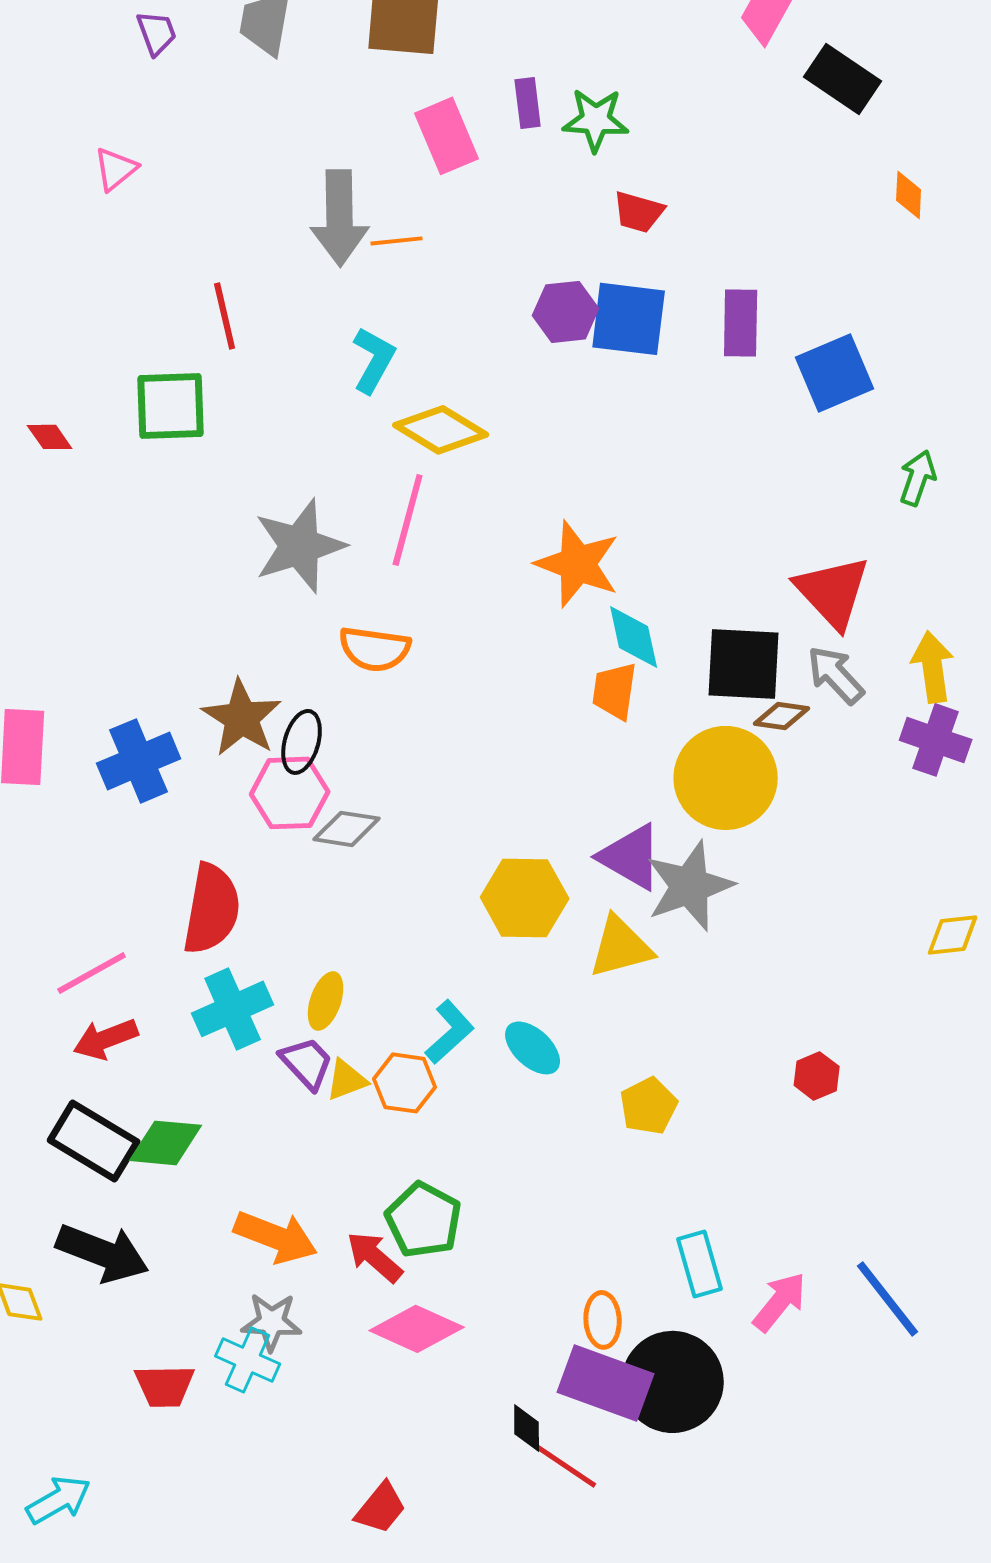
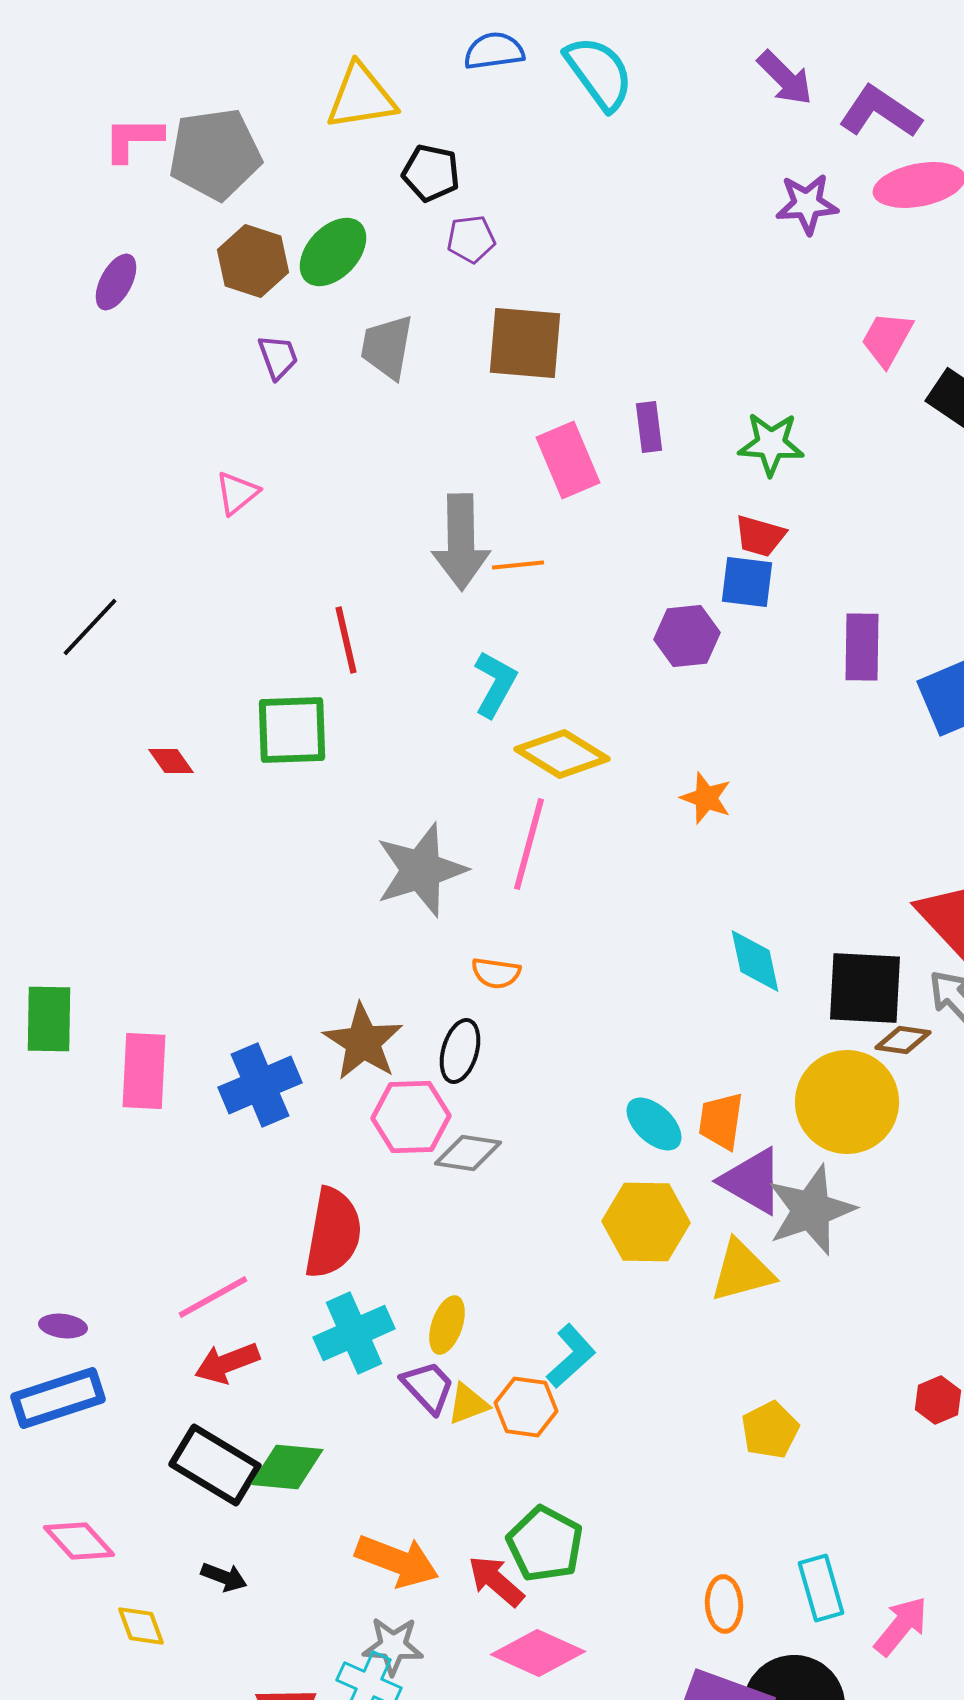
green star: (596, 120) -> (771, 444), moved
blue square: (629, 319) -> (747, 582), moved, size x0.7
orange star: (578, 564) -> (706, 798), moved, size x0.6
orange semicircle: (375, 649) -> (496, 973), size x0.7
orange trapezoid: (615, 691) -> (721, 1121), moved
black ellipse: (302, 742) -> (460, 1051), moved
cyan ellipse: (533, 1048) -> (654, 1124), moved
black arrow: (103, 1253) -> (224, 1577), size x0.5
orange ellipse: (603, 1320) -> (724, 1604), moved

